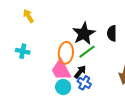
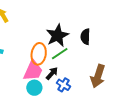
pink trapezoid: (61, 70) -> (33, 71), turned -130
blue cross: (84, 83) -> (64, 85), moved

